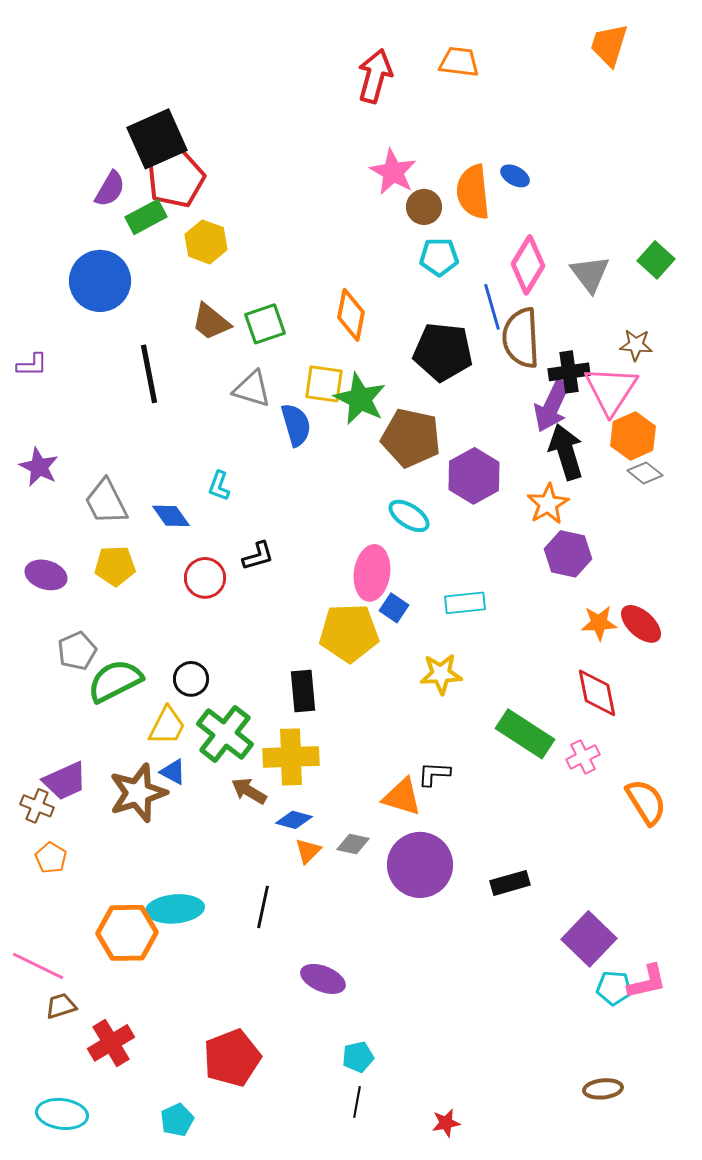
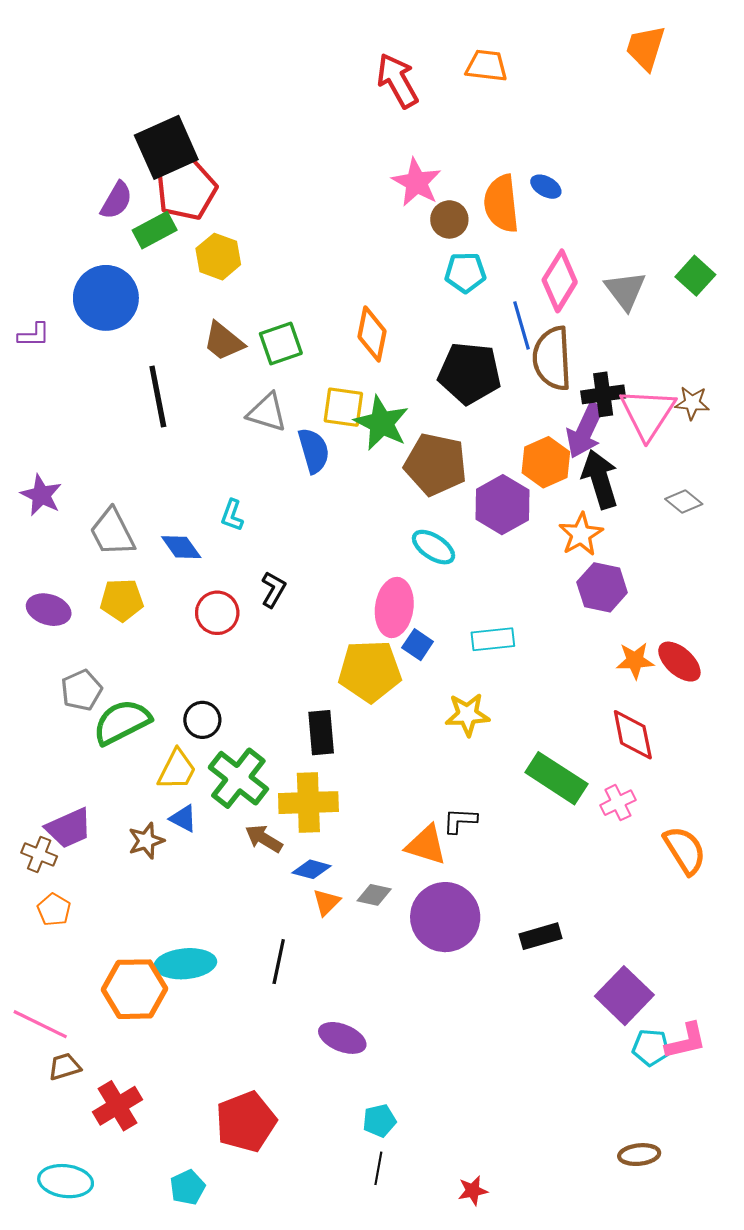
red arrow: (375, 76) -> (397, 81), turned -44
brown star: (636, 345) -> (692, 403), moved
purple L-shape: (32, 365) -> (34, 335), moved
orange hexagon: (633, 436) -> (546, 462), moved
black L-shape: (258, 556) -> (273, 589), turned -44
brown star: (138, 793) -> (146, 841), size x0.6

